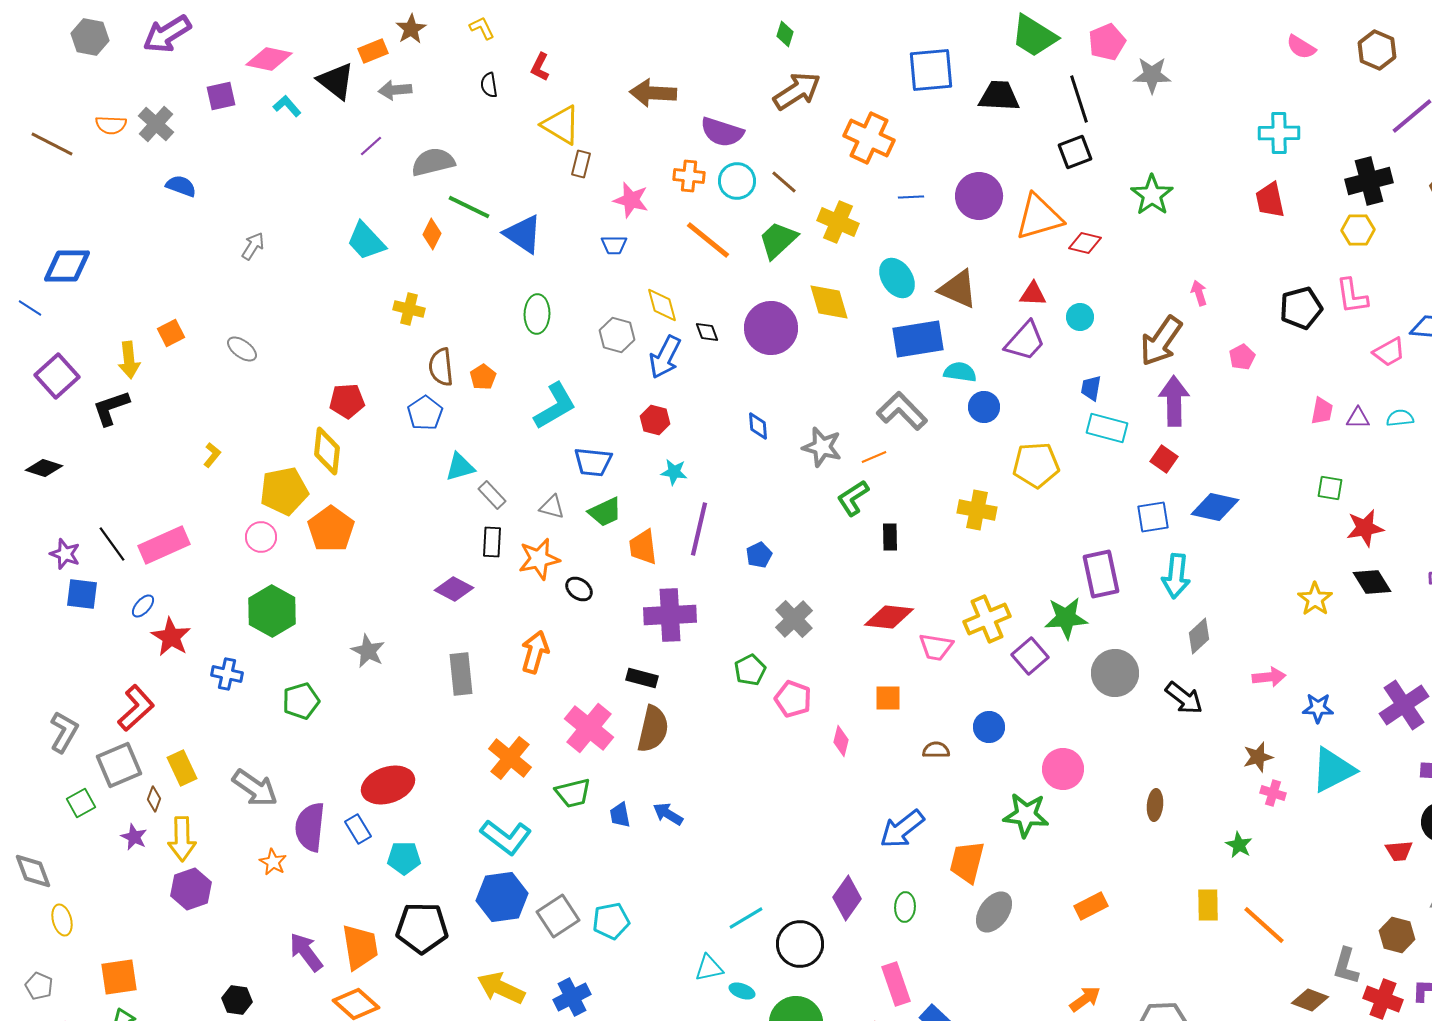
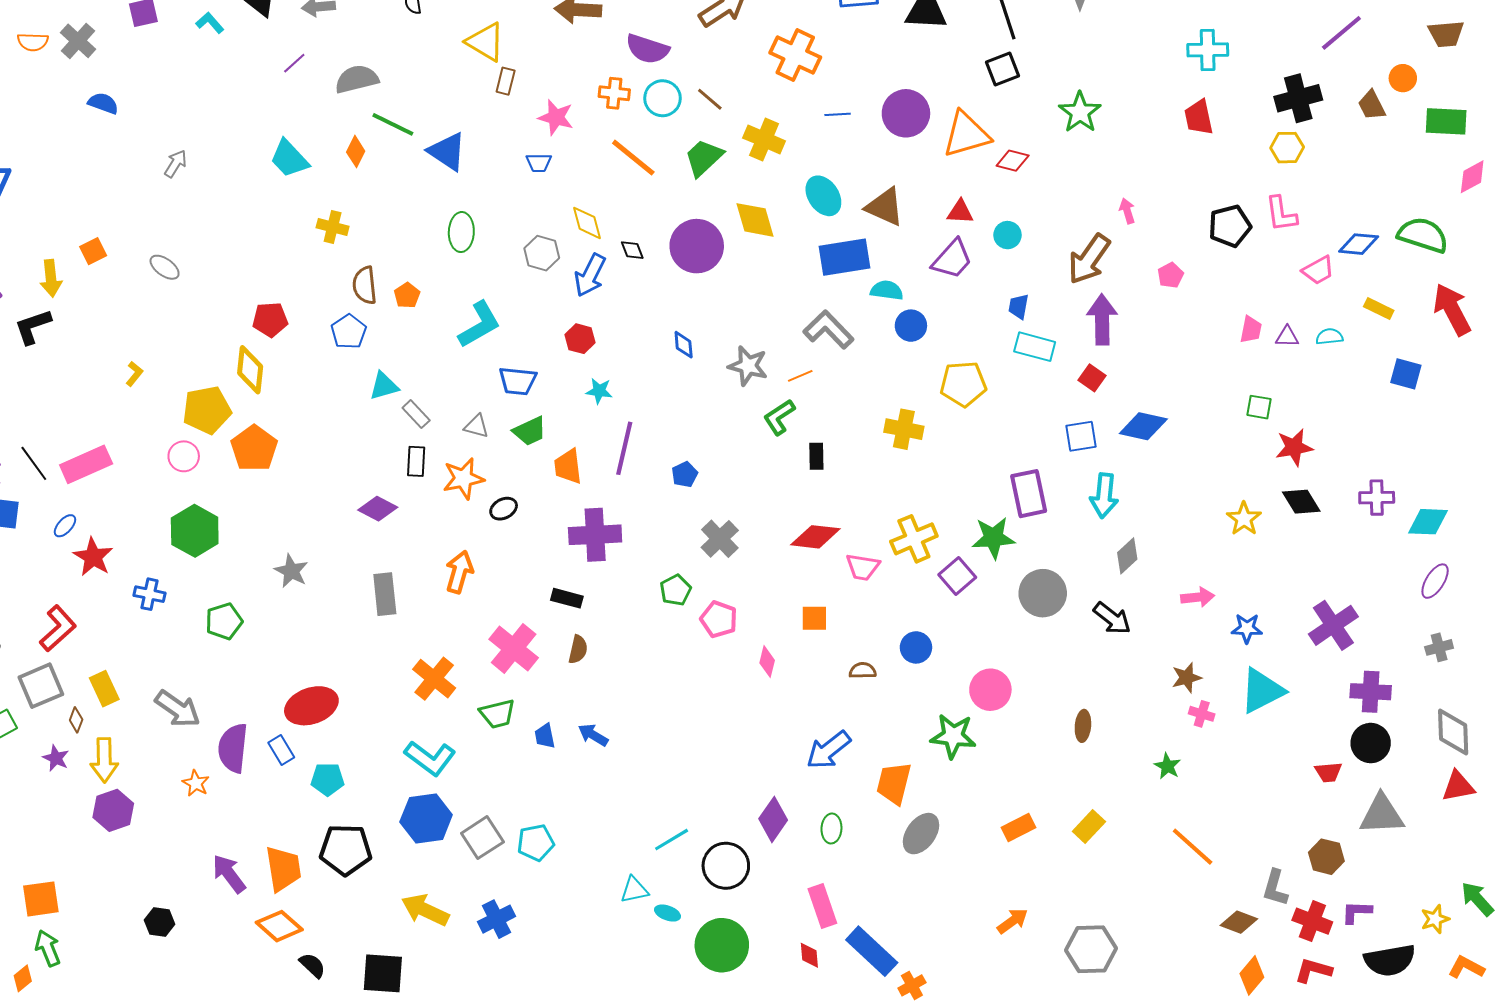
black ellipse: (579, 589) -> (504, 509), turned -64
brown semicircle: (653, 729) -> (578, 649), size x0.6
yellow rectangle: (1208, 905) -> (1089, 827), moved, turned 44

